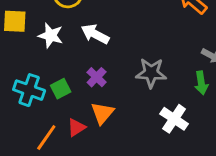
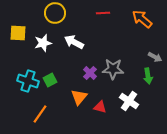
white star: (51, 36) -> (43, 43), turned -30
purple cross: (97, 77) -> (90, 73), moved
red triangle: (76, 127) -> (100, 107), moved, turned 48

